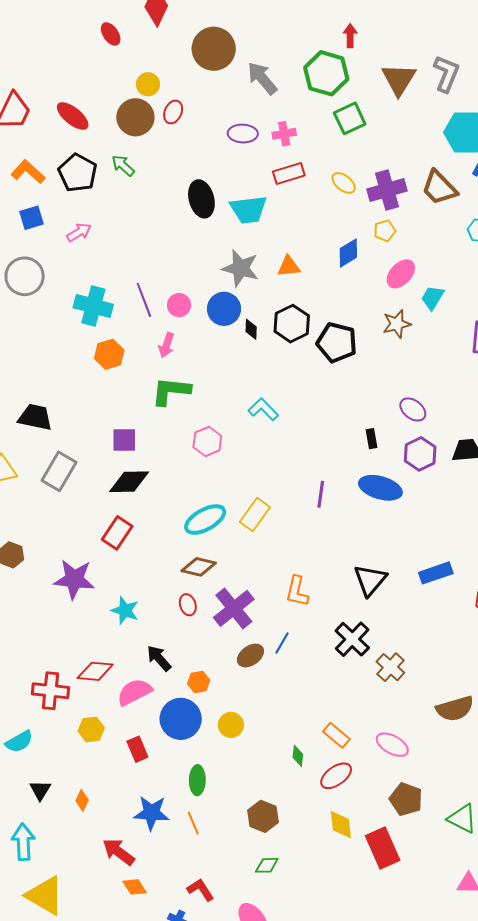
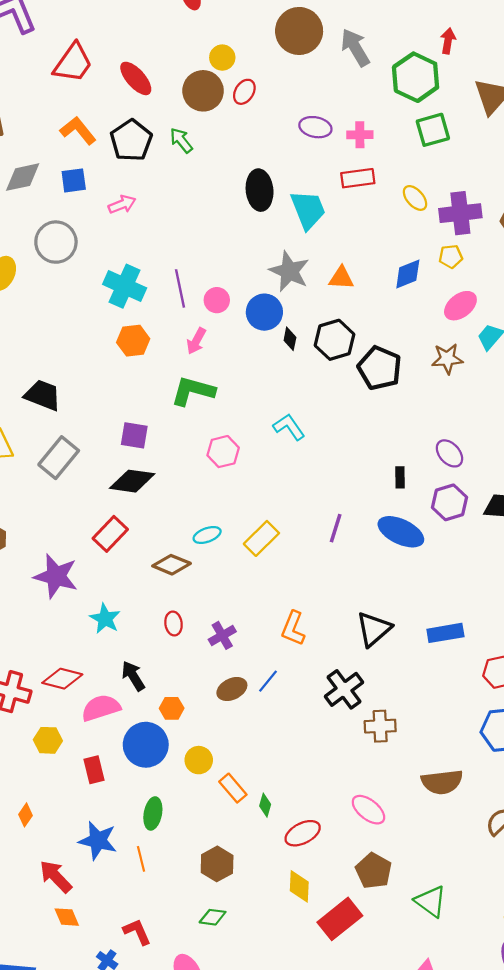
gray arrow: (262, 78) -> (355, 47), moved
cyan trapezoid: (248, 209) -> (308, 210), turned -114
cyan ellipse: (205, 520) -> (207, 535), size x0.6
brown diamond: (199, 567) -> (172, 565), moved
purple cross: (234, 608) -> (222, 635), size x0.6
brown cross: (390, 667) -> (380, 726), turned 36
orange rectangle: (336, 735) -> (233, 788), moved
red rectangle: (383, 848) -> (340, 919), turned 66

